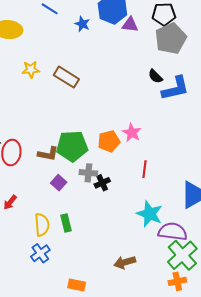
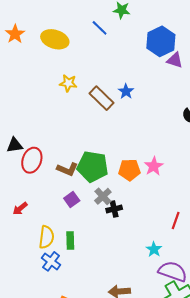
blue star: (82, 24) -> (126, 91), moved
red line: (145, 169) -> (176, 221), moved
gray cross: (88, 173) -> (103, 196), turned 30
cyan star: (150, 214) -> (154, 249), size x0.6
blue cross: (40, 253) -> (51, 261), moved, turned -30

